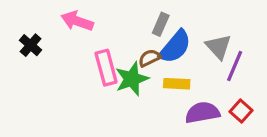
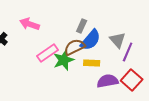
brown semicircle: (149, 58) -> (75, 47), size x1.5
pink rectangle: (106, 68) -> (48, 53), turned 70
red square: (241, 111) -> (132, 80), size x1.5

